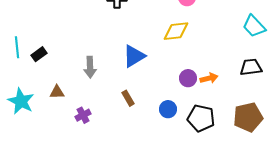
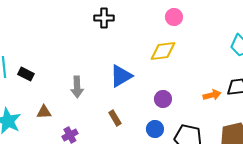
black rectangle: (39, 54) -> (26, 74), turned 63
purple circle: (188, 78) -> (163, 99), moved
orange arrow: (209, 78) -> (212, 95), moved

